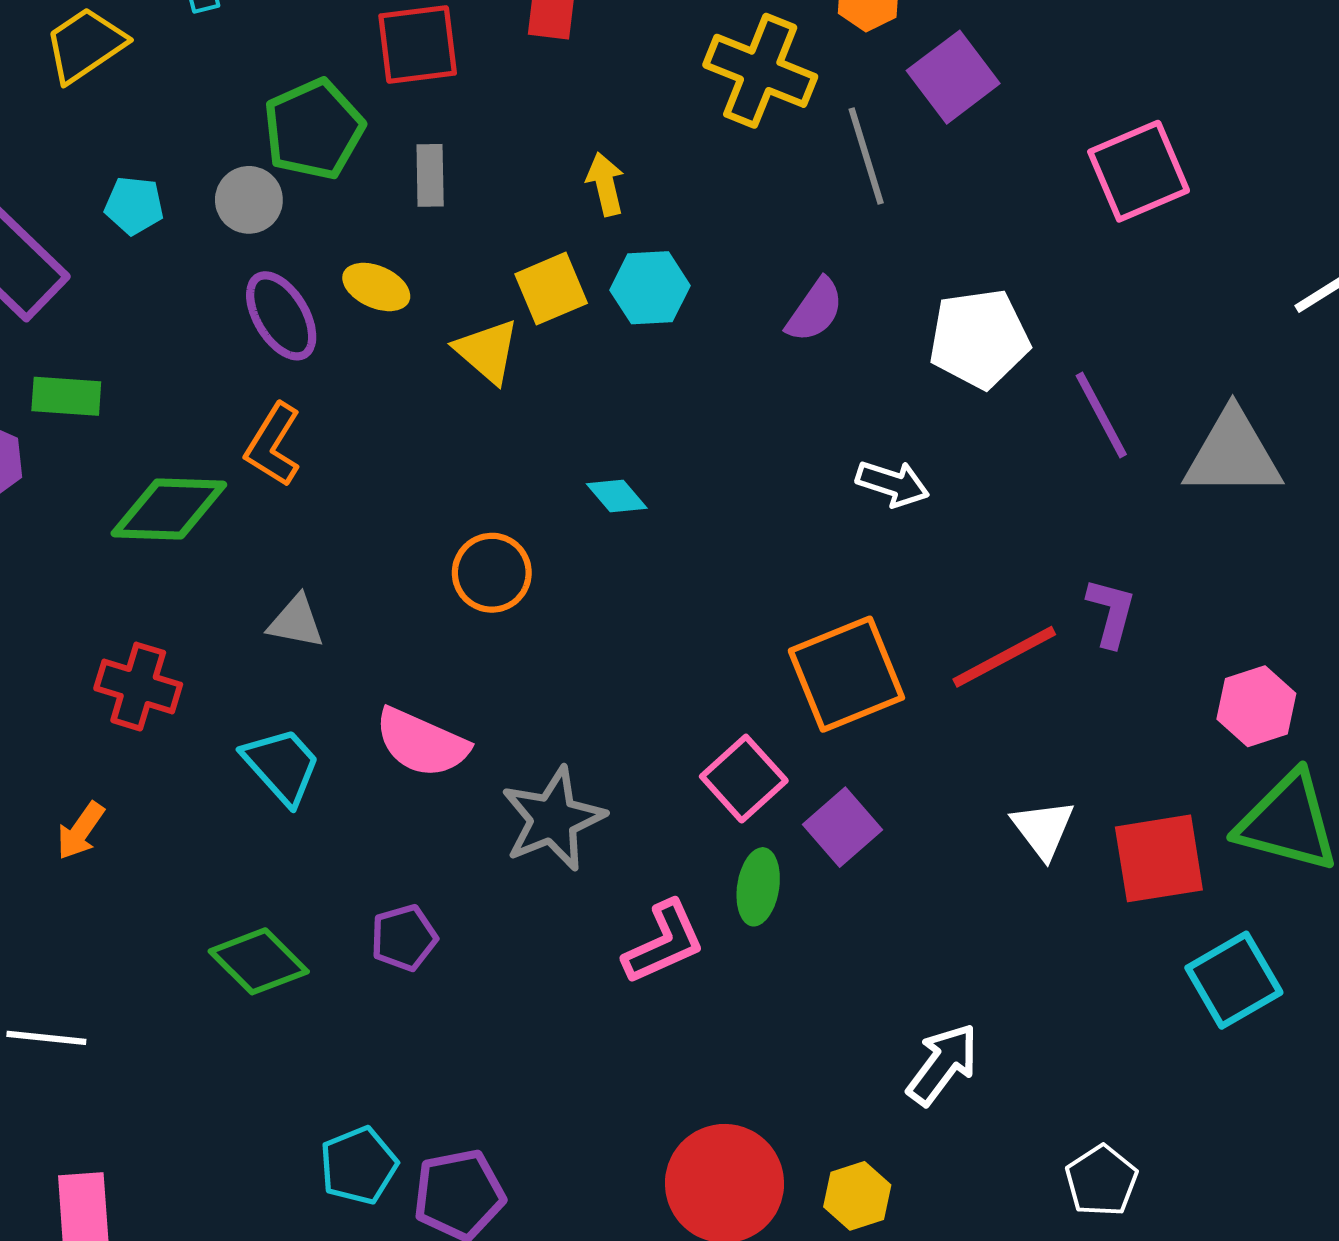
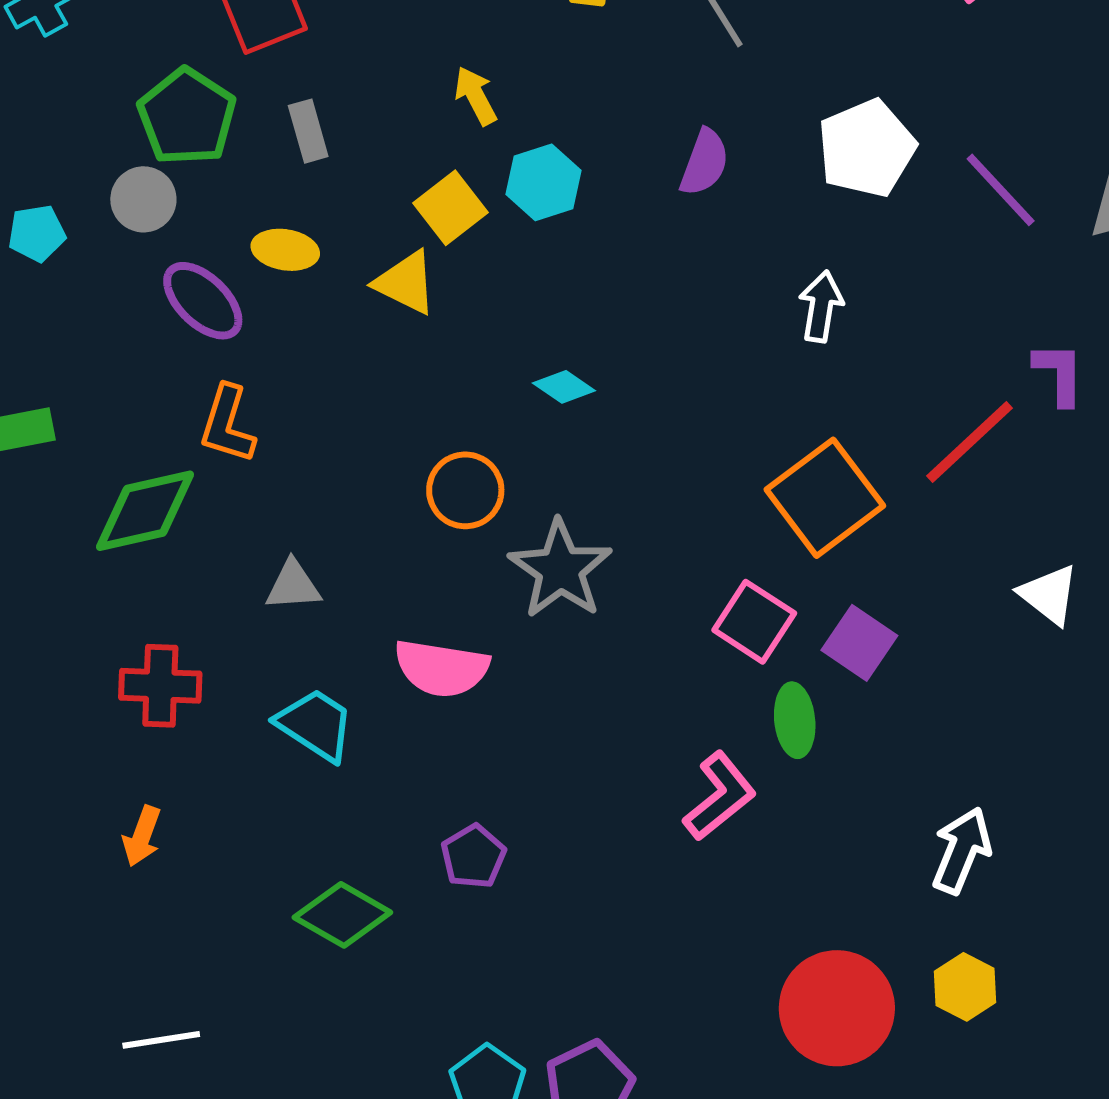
white arrow: (893, 484) -> (821, 307), turned -84
gray star: (553, 819) -> (560, 569), moved
white arrow: (943, 1064) -> (962, 850), moved

